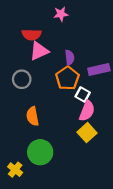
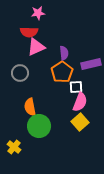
pink star: (61, 14) -> (38, 13), moved
white square: (83, 94) -> (76, 87), turned -32
green circle: (40, 152) -> (39, 126), moved
yellow cross: (15, 170) -> (14, 147), moved

